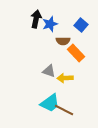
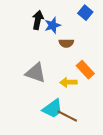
blue square: (81, 25) -> (85, 13), moved
orange rectangle: (76, 53) -> (85, 70), moved
gray triangle: (49, 71) -> (36, 73), moved, size x1.5

